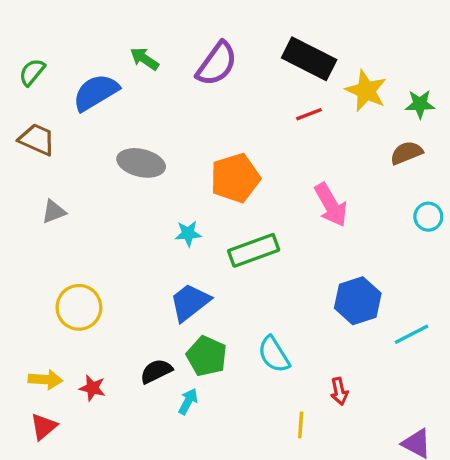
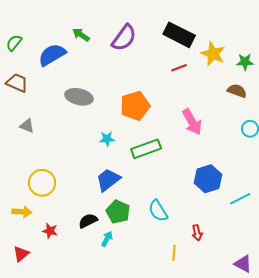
brown semicircle: (406, 153) -> (237, 91), turned 42
gray triangle: (54, 212) -> (27, 126), turned 42
yellow arrow: (45, 380) -> (22, 212), moved

